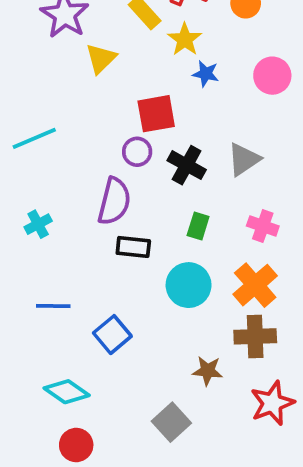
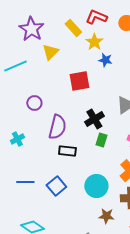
cyan line: (34, 138) -> (15, 66), moved
purple circle: (137, 152) -> (34, 103), moved
black cross: (187, 165) -> (94, 119), moved, turned 30
cyan circle: (189, 285) -> (96, 186), moved
blue square: (112, 335) -> (56, 186), moved

